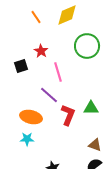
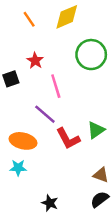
green triangle: (91, 108) -> (96, 130), turned -35
red L-shape: (68, 115) -> (68, 139), turned 130

